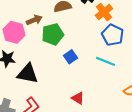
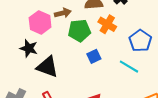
orange cross: (104, 12) -> (107, 24), moved, turned -30

